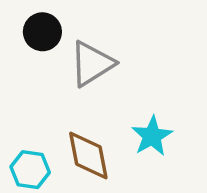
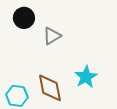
gray triangle: (92, 64) -> (52, 36), size x0.7

